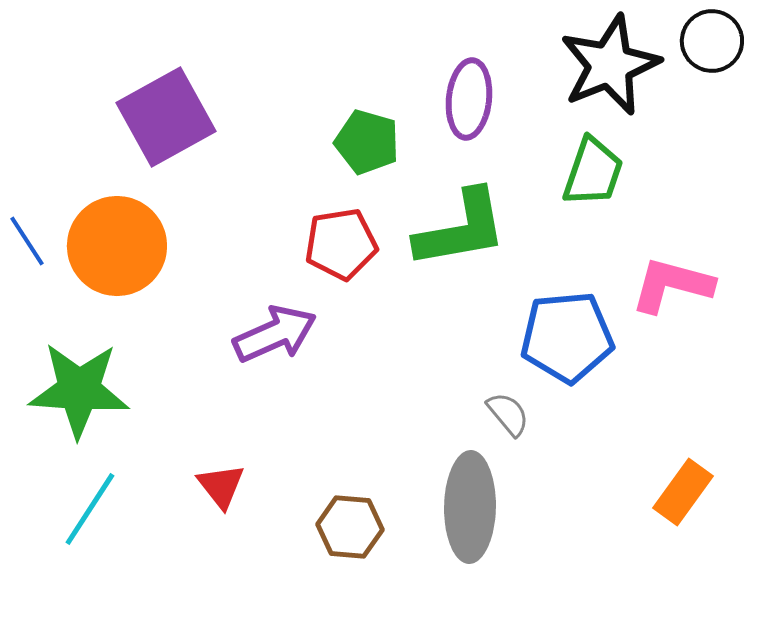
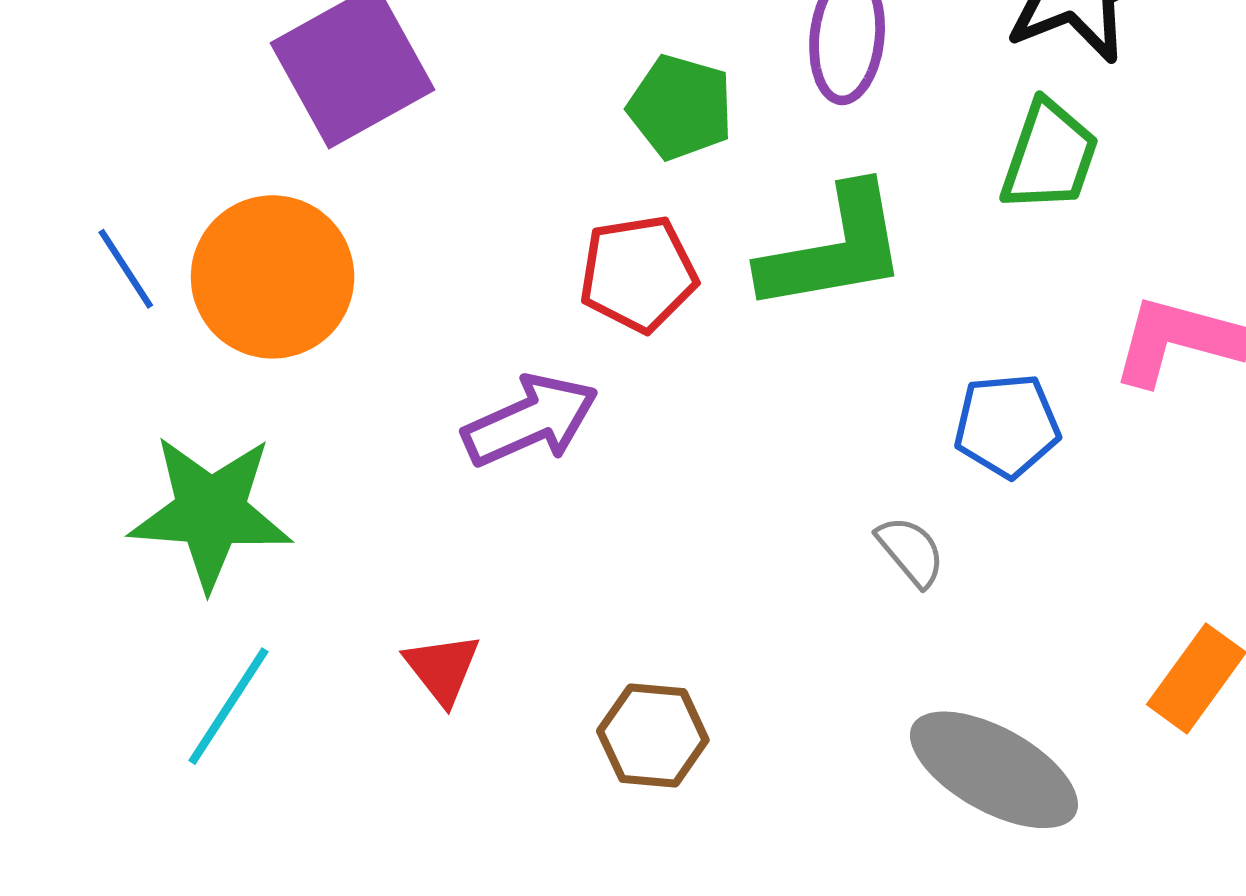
blue pentagon: (567, 337) -> (1007, 425), size x0.7
gray ellipse: (470, 507) -> (994, 770), moved, turned -62

